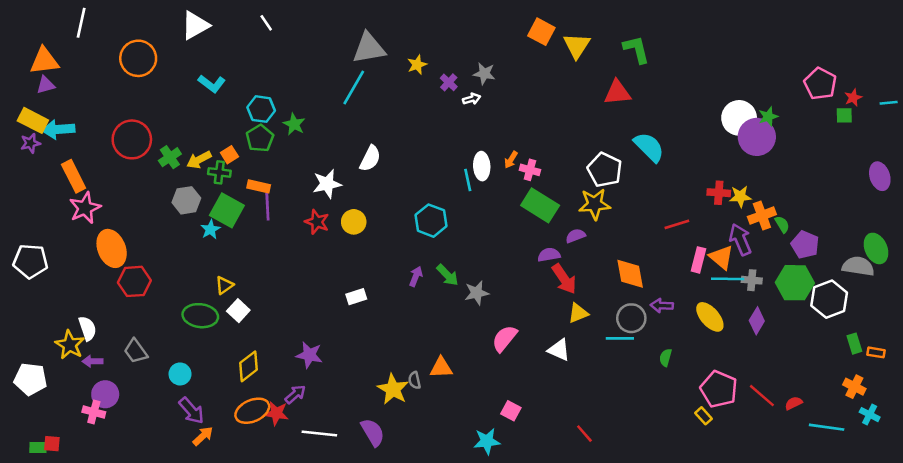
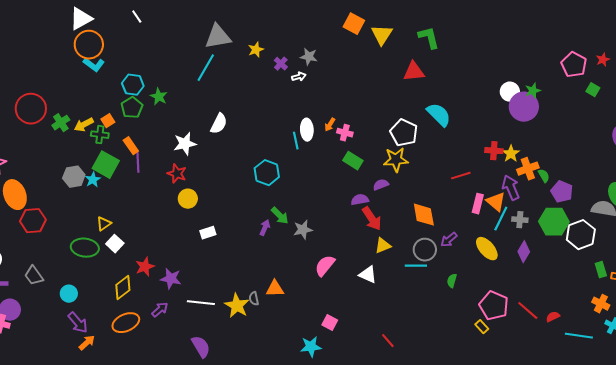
orange circle: (138, 58) -> (89, 45), moved
red star: (853, 98) -> (603, 60), moved
green square: (844, 115) -> (593, 90), turned 32
white circle: (739, 118) -> (510, 92), size x0.7
orange rectangle: (259, 186) -> (131, 146), turned 42
yellow star: (740, 196) -> (511, 154), turned -30
gray hexagon: (186, 200) -> (74, 177), moved
green rectangle: (540, 205) -> (353, 161), size x0.7
yellow circle: (354, 222) -> (188, 199), moved
purple arrow: (416, 276) -> (265, 228), moved
cyan line: (728, 279) -> (501, 219), turned -65
purple arrow: (662, 306) -> (449, 240), turned -42
red star: (276, 413) -> (145, 267), moved, turned -30
purple semicircle: (373, 432) -> (201, 347), moved
white line: (319, 434) -> (201, 303), moved

